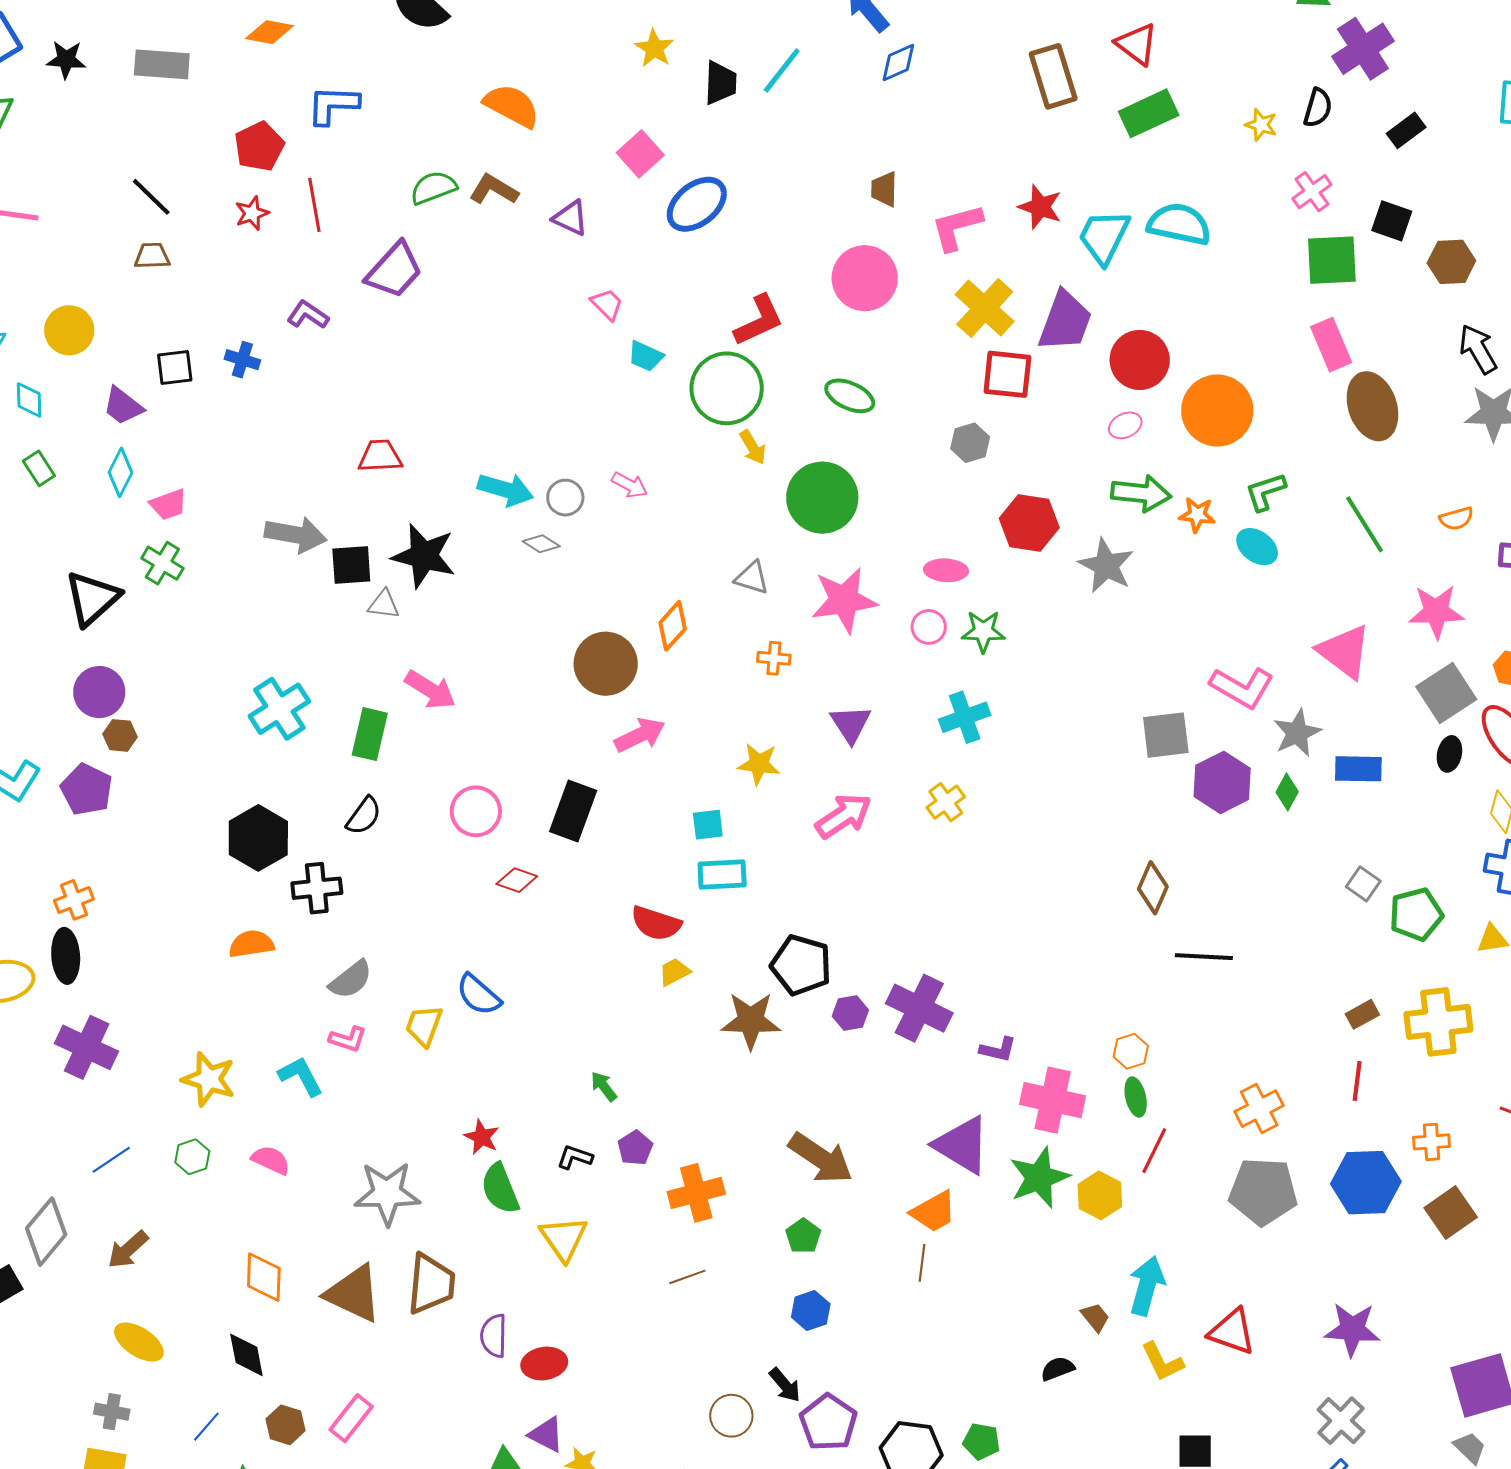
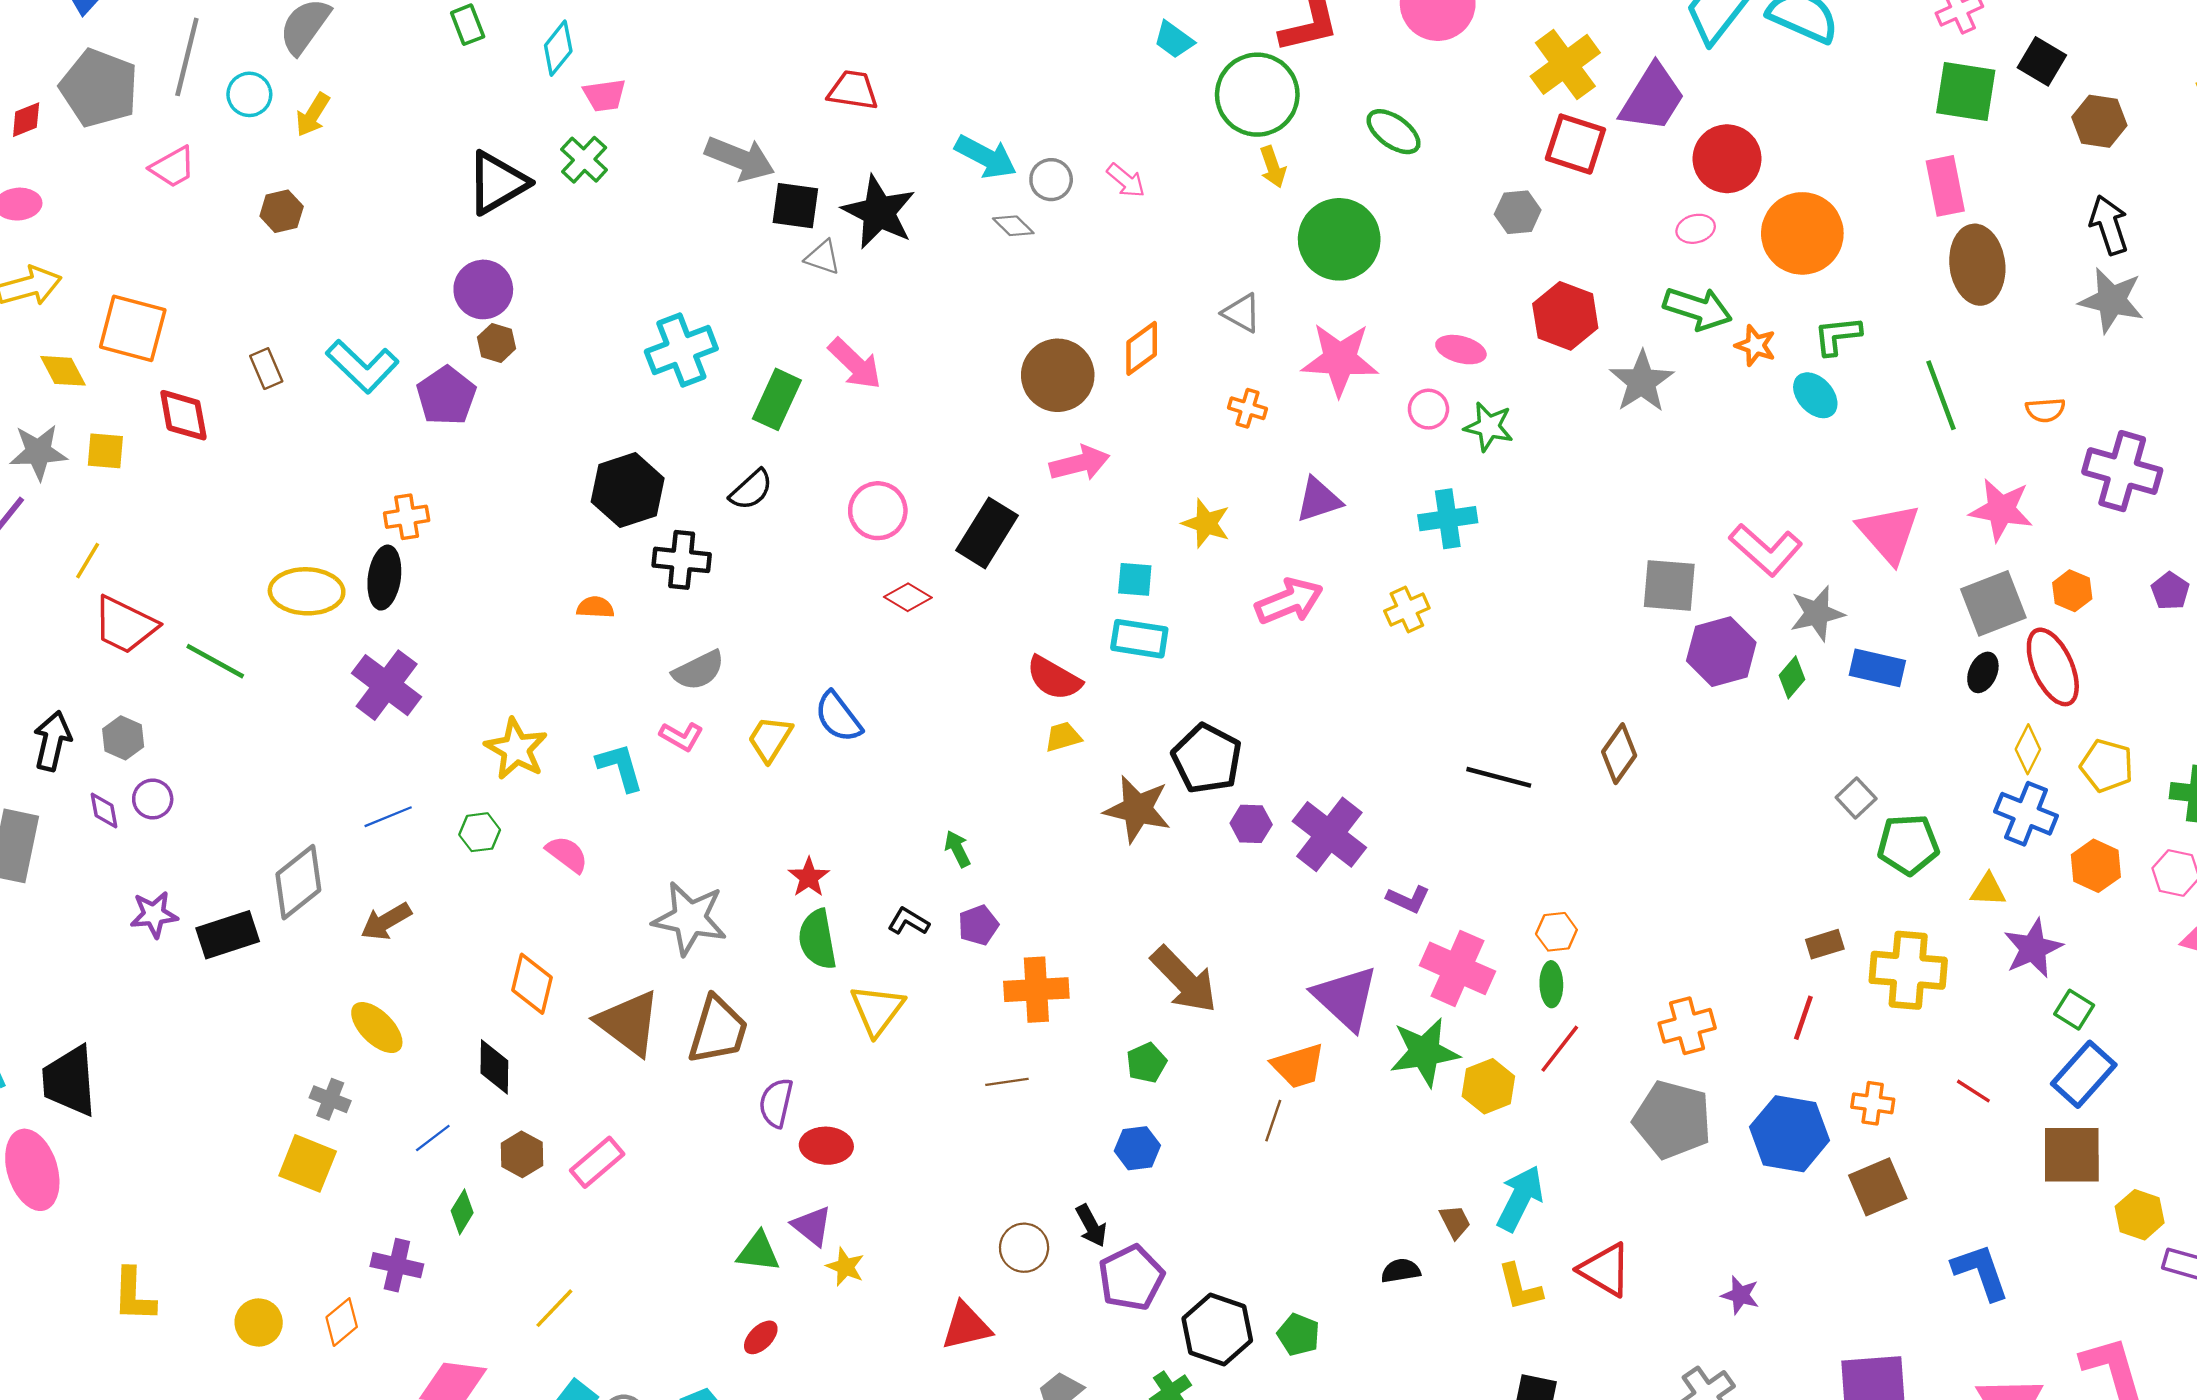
purple triangle: (851, 724) -> (1318, 500), turned 33
orange semicircle: (251, 944) -> (595, 607), size x0.7
black line: (1204, 957) -> (1499, 777), moved
purple star: (1352, 1329) -> (1740, 1295), size x0.6

